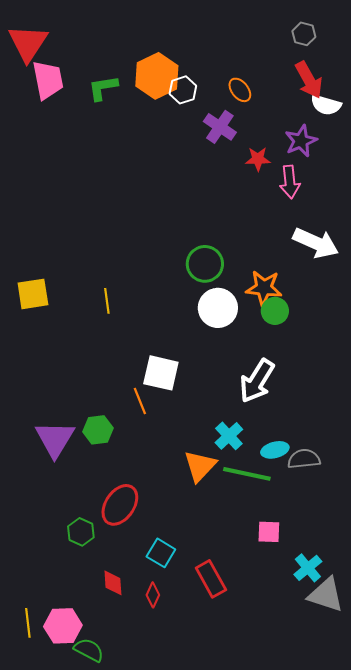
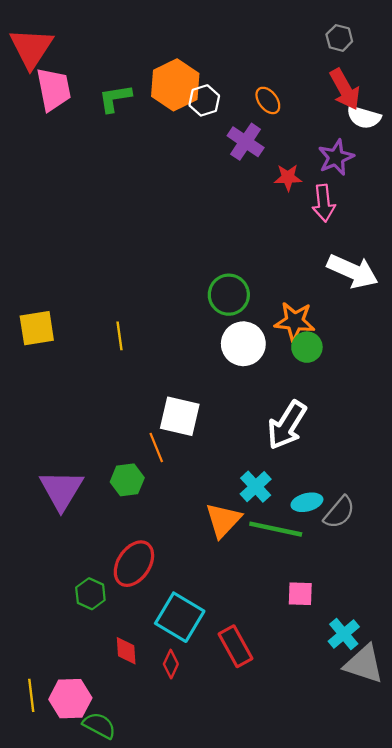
green hexagon: (98, 430) -> (127, 480), moved
gray semicircle: (304, 459) -> (339, 512), turned 136
cyan square: (161, 553) -> (180, 617), size x1.5

